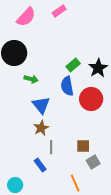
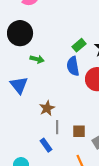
blue triangle: (41, 105) -> (19, 85), moved
brown square: (83, 146) -> (79, 131), moved

